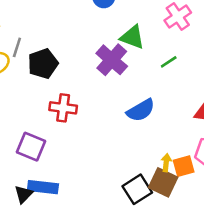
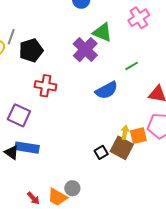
green line: (169, 62) -> (132, 66), moved
black square: (137, 189) -> (101, 152), size x0.6
black triangle: (24, 194) -> (11, 153), turned -42

